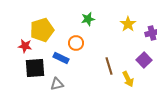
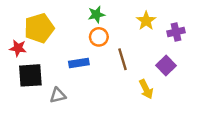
orange circle: (76, 43) -> (99, 37), moved
blue rectangle: (61, 58) -> (79, 63), moved, turned -35
brown line: (109, 66) -> (122, 59), moved

